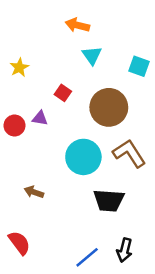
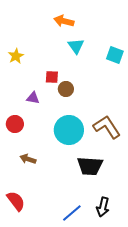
red square: (63, 93) -> (52, 77), turned -32
brown circle: (109, 107) -> (66, 89), moved, size x0.5
red circle: (15, 126) -> (15, 124), moved

